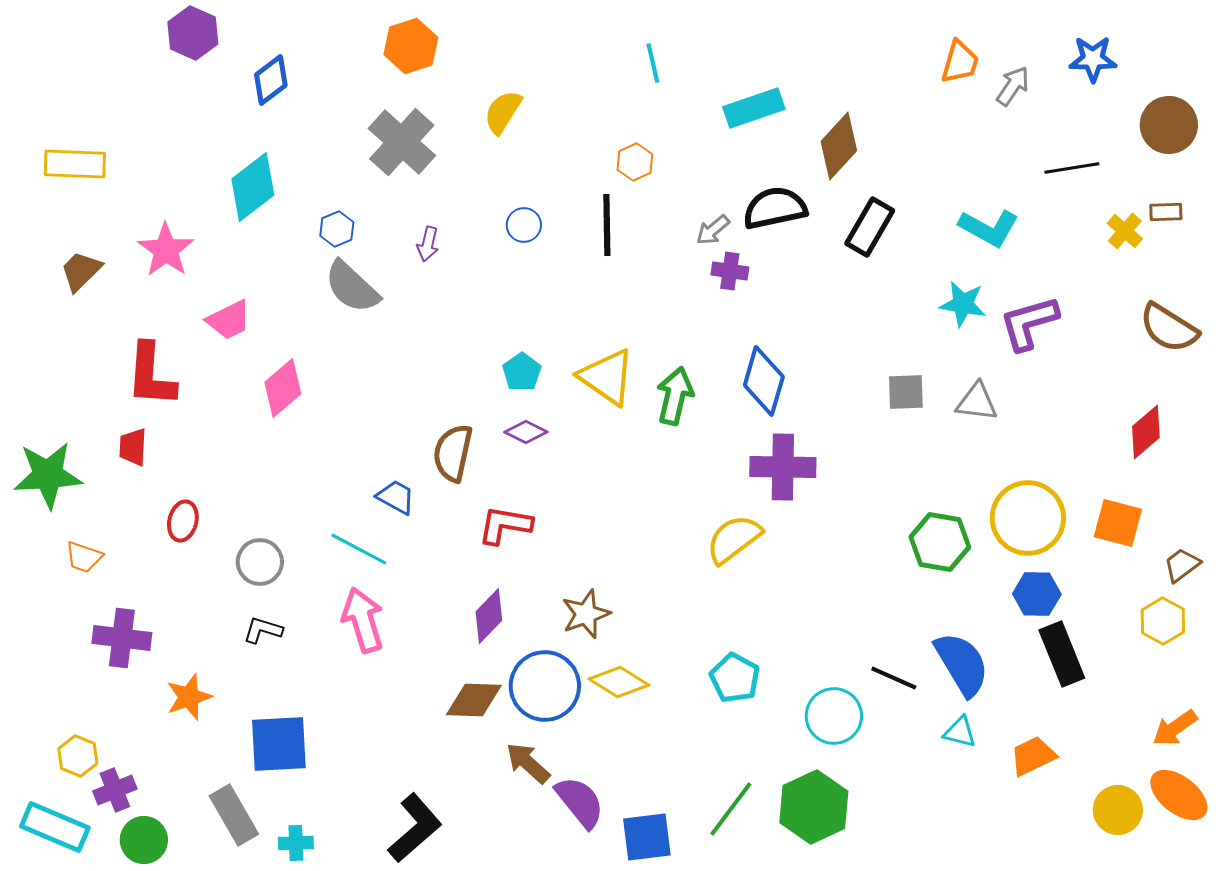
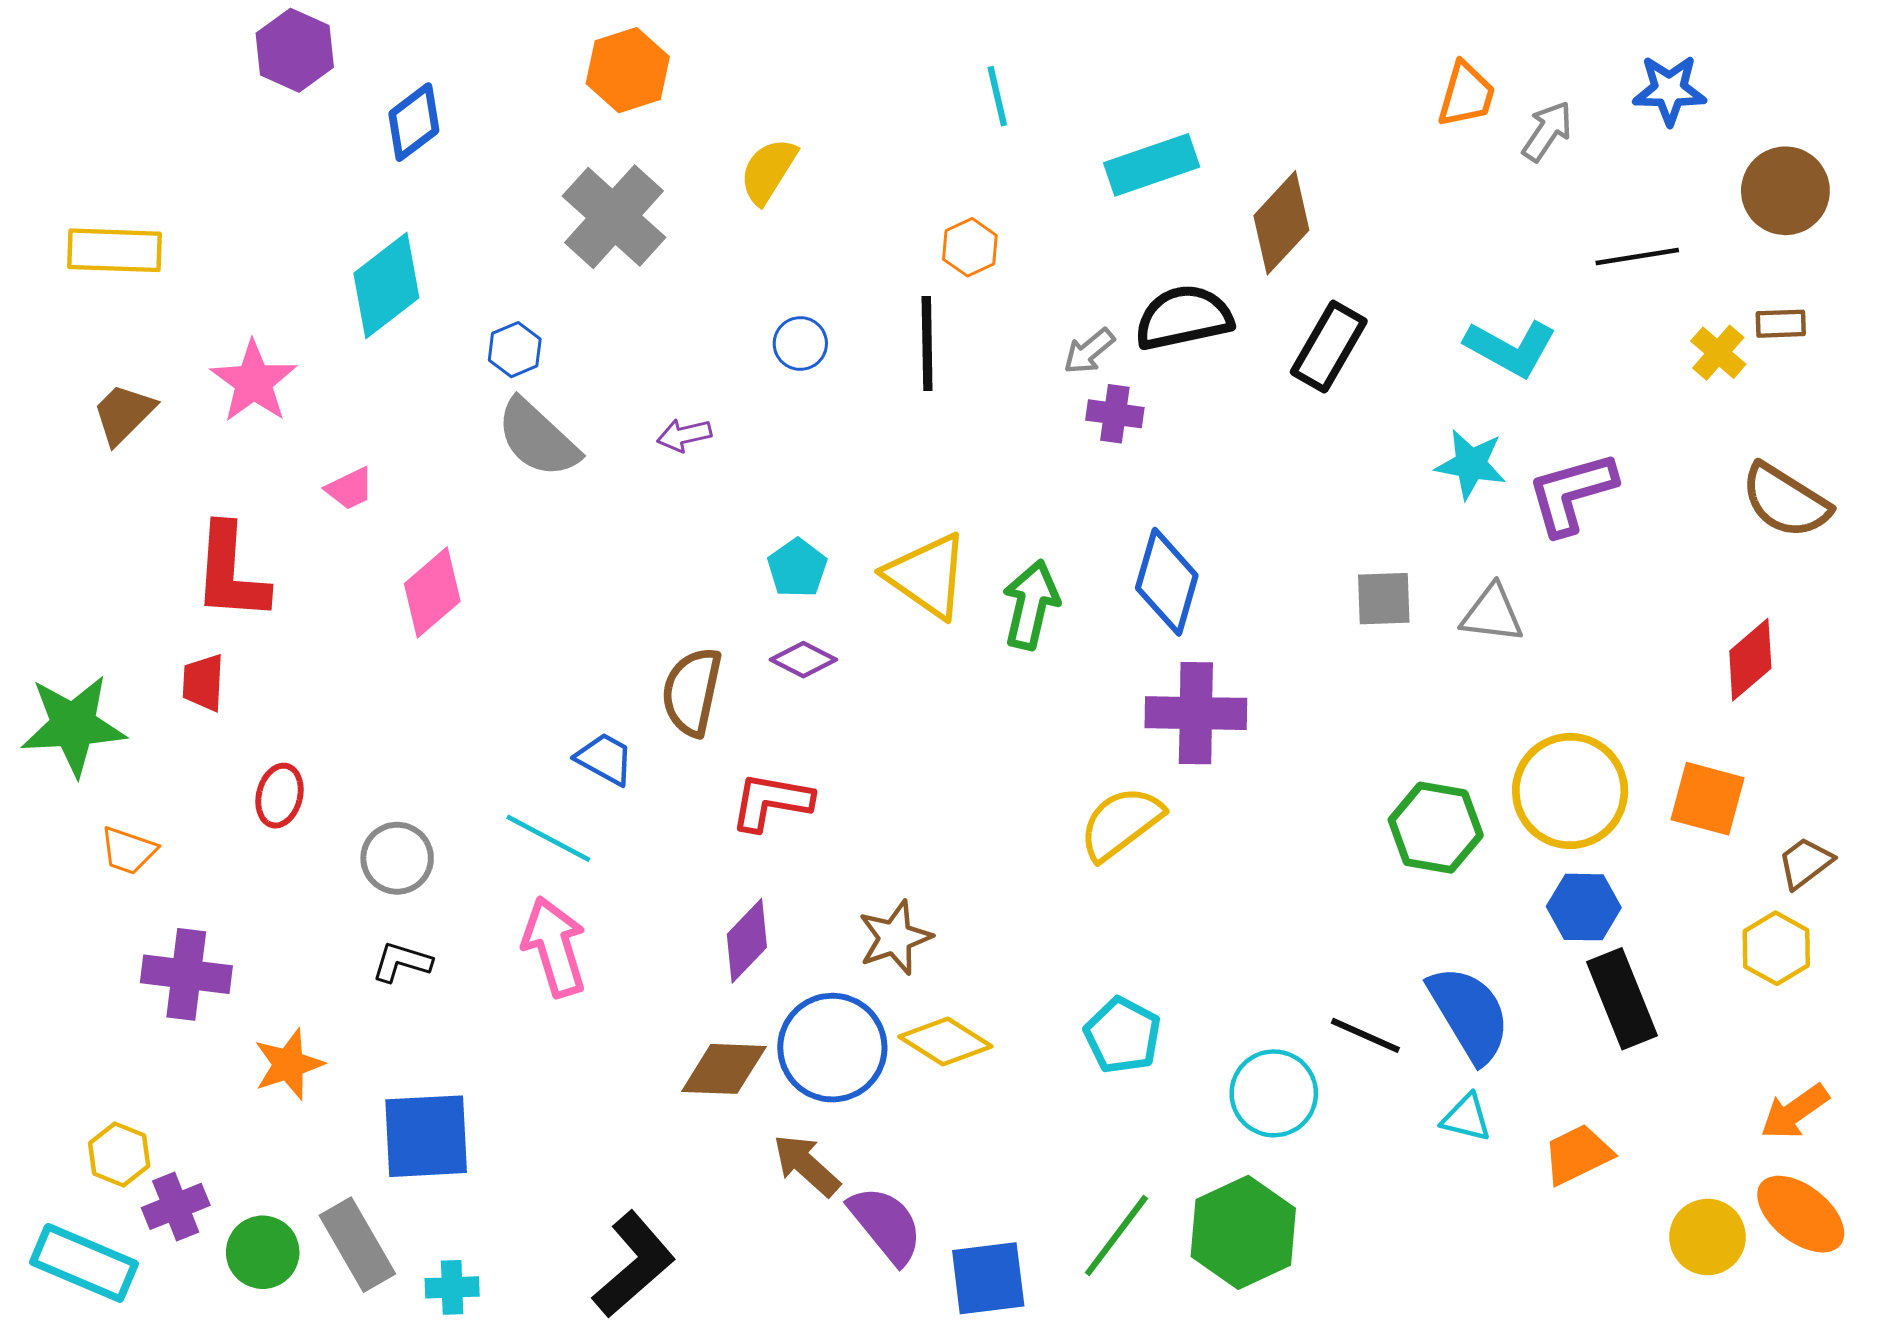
purple arrow: (428, 244) -> (684, 435), moved, turned 64
pink trapezoid: (229, 320) -> (350, 489), size x0.7
green circle: (144, 840) -> (263, 1252), moved

